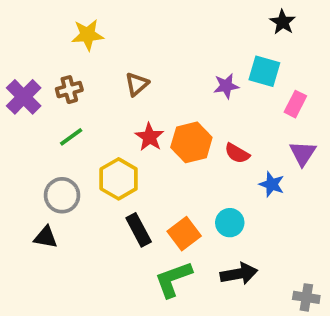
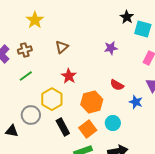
black star: (283, 22) -> (127, 17), moved
yellow star: (88, 35) -> (35, 20), turned -30
cyan square: (264, 71) -> (143, 29), moved
orange hexagon: (191, 142) -> (92, 102), moved
gray circle: (62, 195) -> (31, 115), moved

